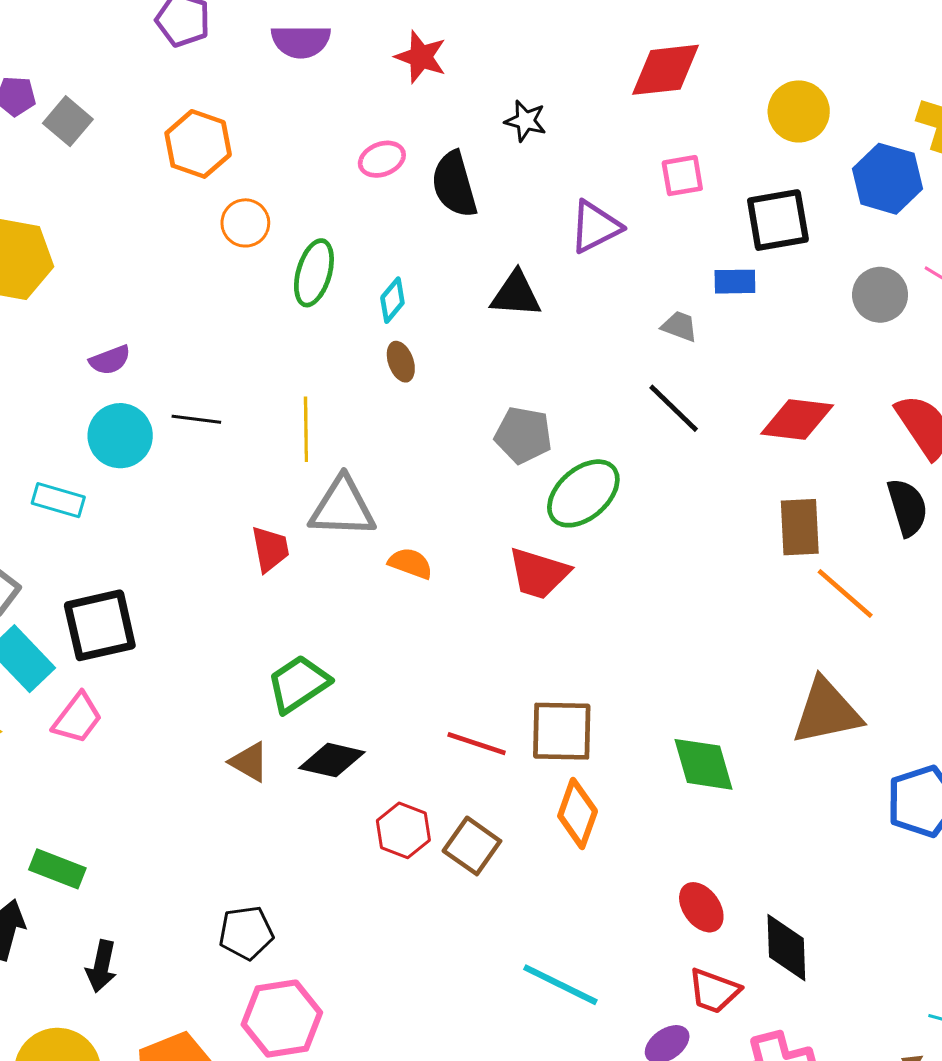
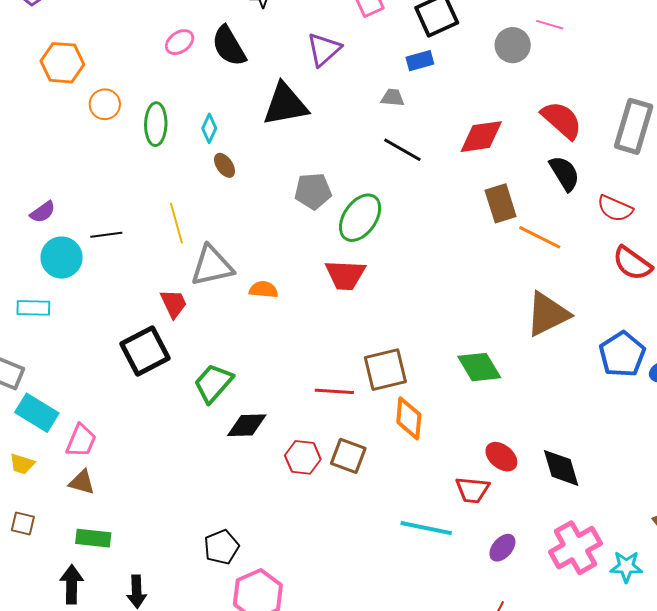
black triangle: (516, 294) -> (285, 104), size x1.4
black square: (100, 625) -> (145, 351), moved
brown triangle: (249, 762) -> (82, 482), moved
red trapezoid: (714, 991) -> (472, 490), moved

